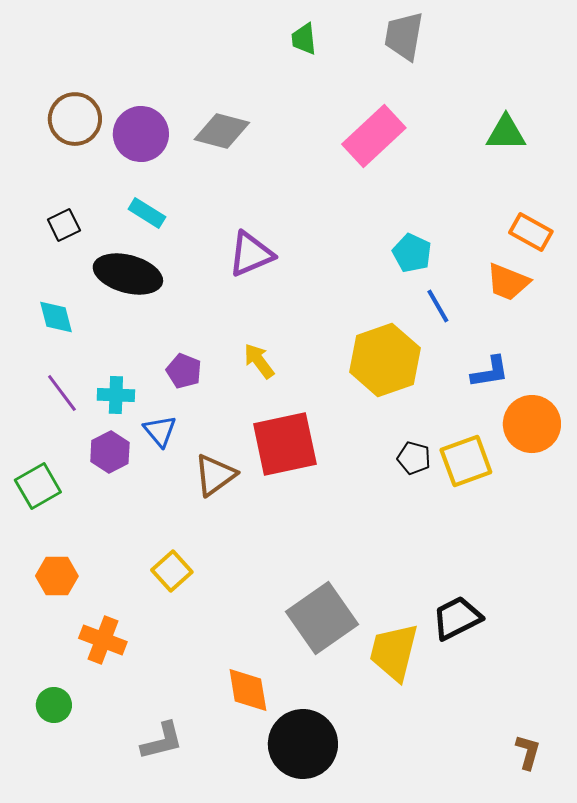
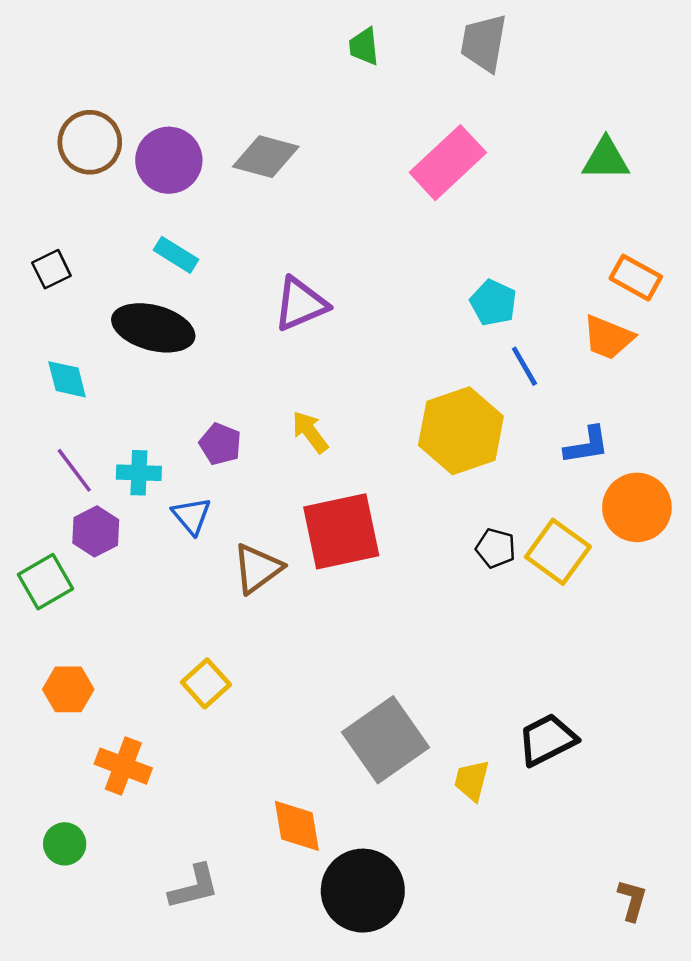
black square: (64, 225) -> (51, 269), moved
purple hexagon: (110, 452) -> (96, 531), moved
yellow square: (466, 461) -> (558, 552), turned -34
yellow trapezoid: (394, 652) -> (472, 780), size x0.6

